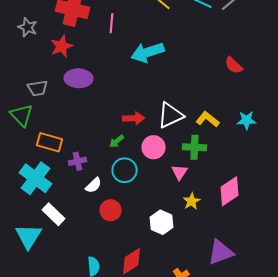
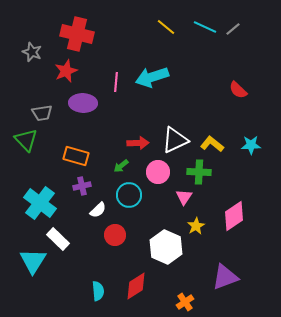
pink line: (112, 23) -> (116, 82), moved
orange rectangle: (50, 142) -> (76, 156), moved
white hexagon: (162, 222) -> (166, 247), size x1.4

